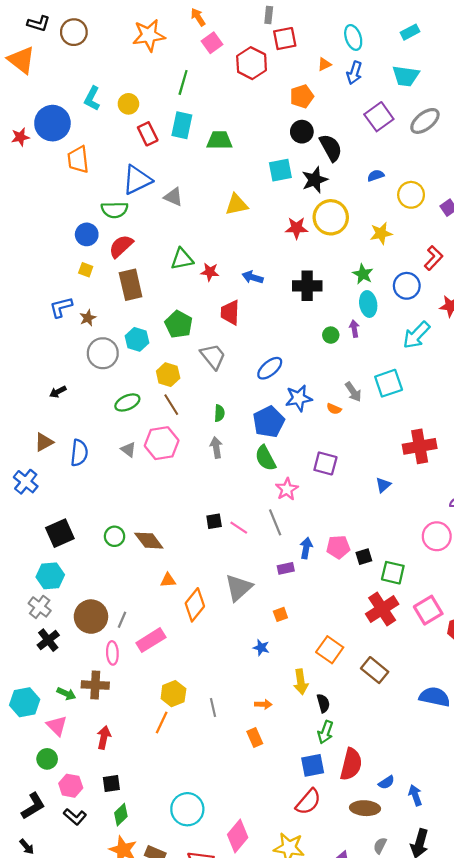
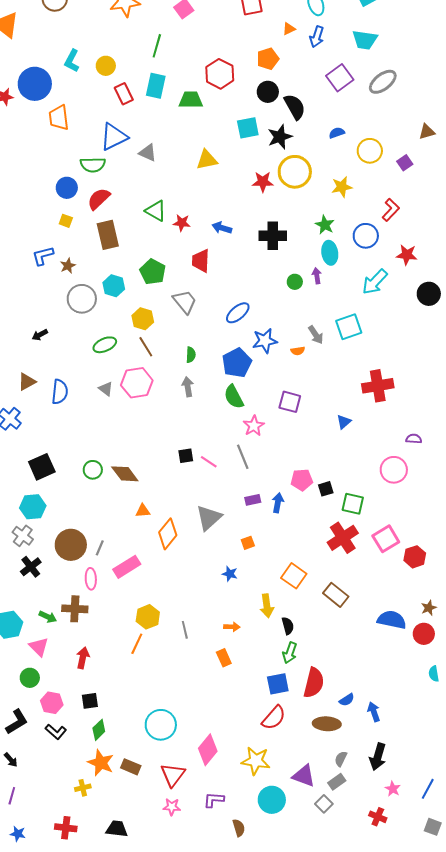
red hexagon: (252, 63) -> (220, 74), moved
green triangle: (182, 259) -> (156, 211), turned 40
orange semicircle: (334, 409) -> (298, 351), turned -32
blue arrow: (306, 548) -> (278, 503), moved

